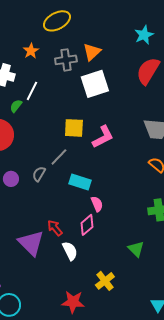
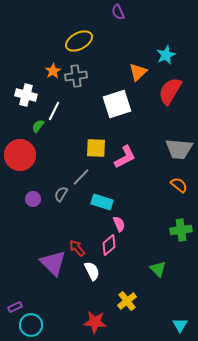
orange triangle: (92, 52) -> (138, 72), moved
gray cross: (66, 60) -> (76, 76), moved

